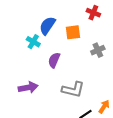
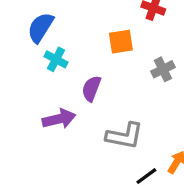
blue semicircle: (47, 26) -> (40, 28), moved
purple arrow: (28, 87) -> (59, 119), moved

